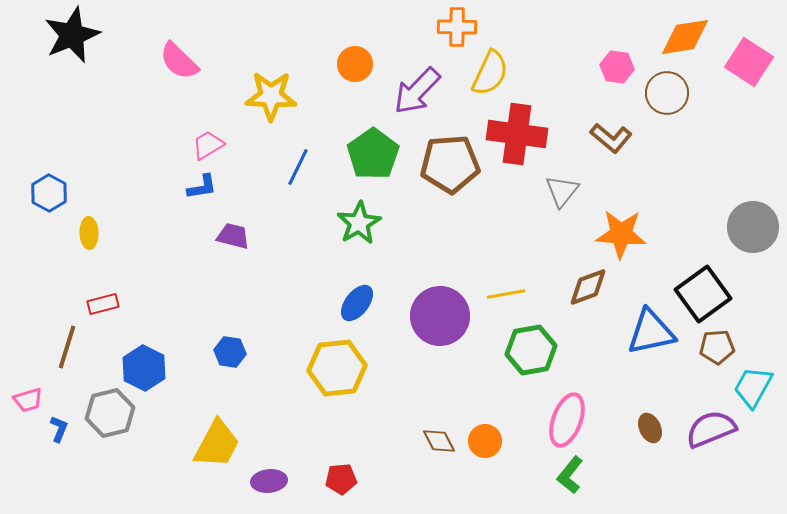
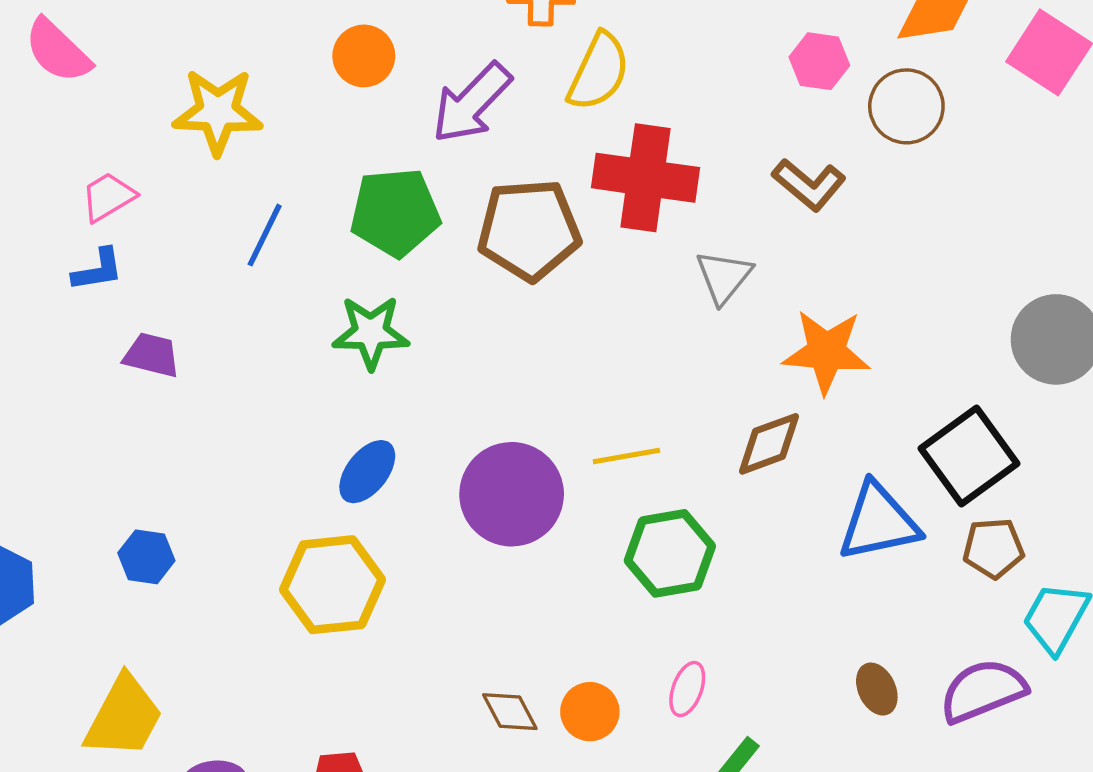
green pentagon: (373, 154) -> (395, 212), turned 30
green star: (359, 223) -> (371, 332), turned 30
pink ellipse: (567, 420) -> (687, 689), moved, size x0.6

